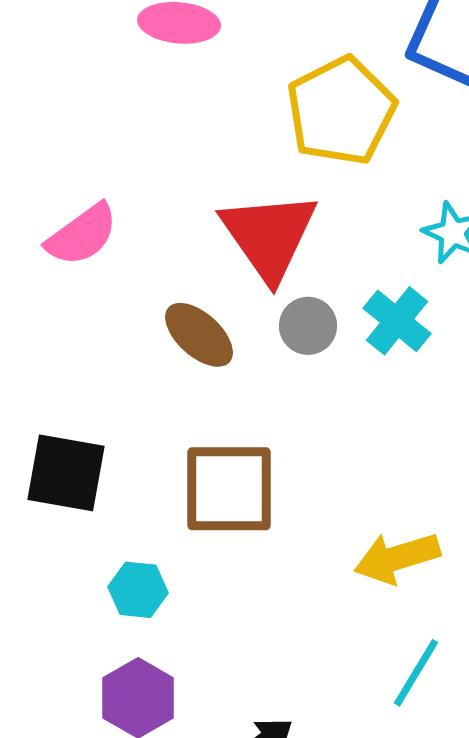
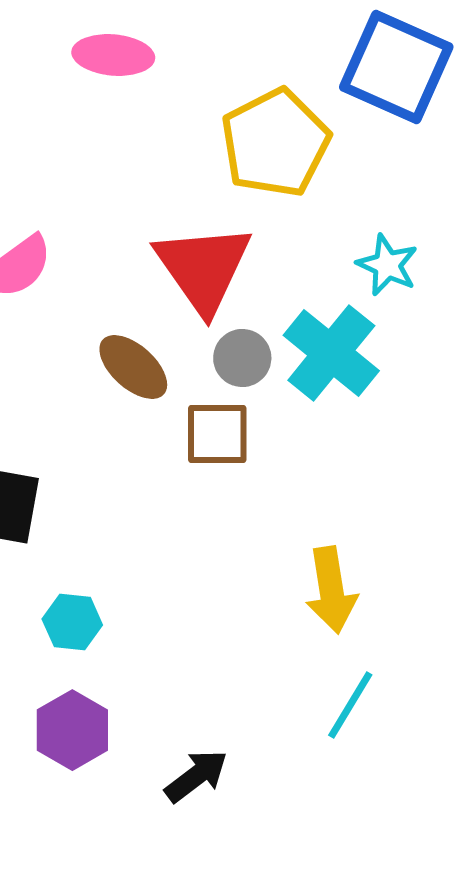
cyan cross: (397, 321) -> (331, 353), size x1.4
brown square: (229, 489) -> (217, 434), moved, size x0.7
yellow arrow: (397, 558) -> (331, 590), turned -82

